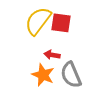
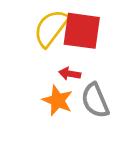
red square: (61, 23) -> (82, 31), size x1.4

